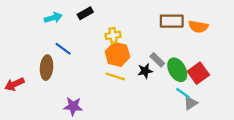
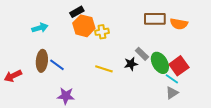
cyan arrow: (53, 18) -> (40, 28), moved
blue line: (63, 49) -> (57, 65), moved
orange hexagon: (117, 54) -> (84, 26), moved
cyan line: (183, 93) -> (172, 79), moved

